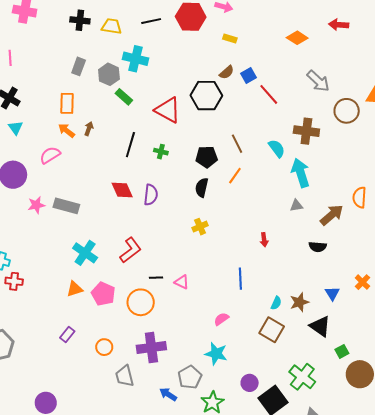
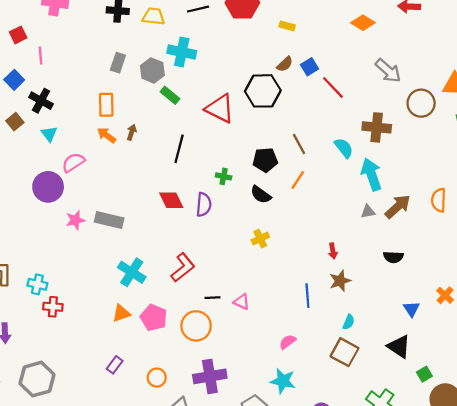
green cross: (161, 152) -> (224, 176), moved
pink semicircle: (50, 155) -> (73, 162), moved
black semicircle: (202, 188) -> (261, 195), turned -66
brown arrow: (332, 215) -> (398, 207), moved
brown star: (299, 302) -> (340, 281), moved

